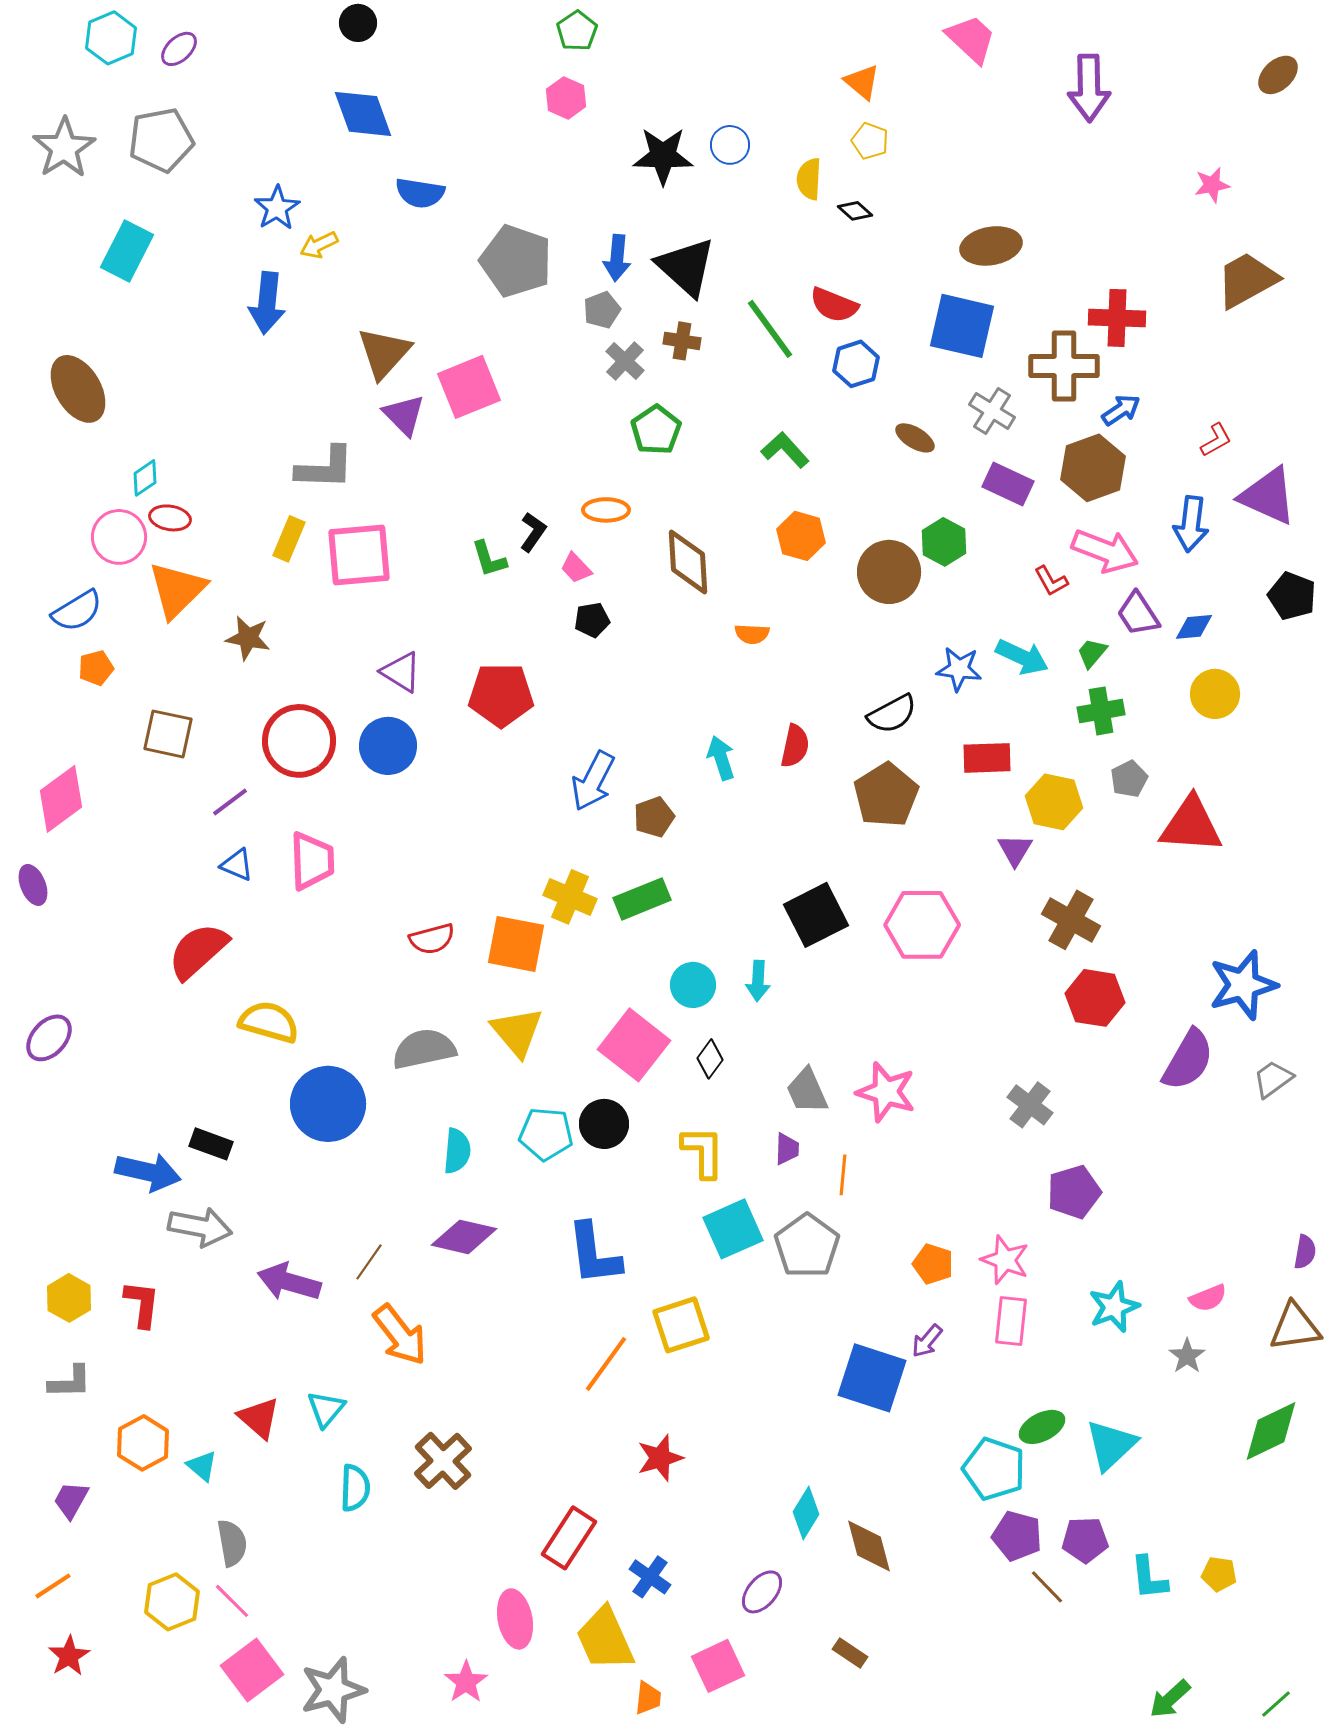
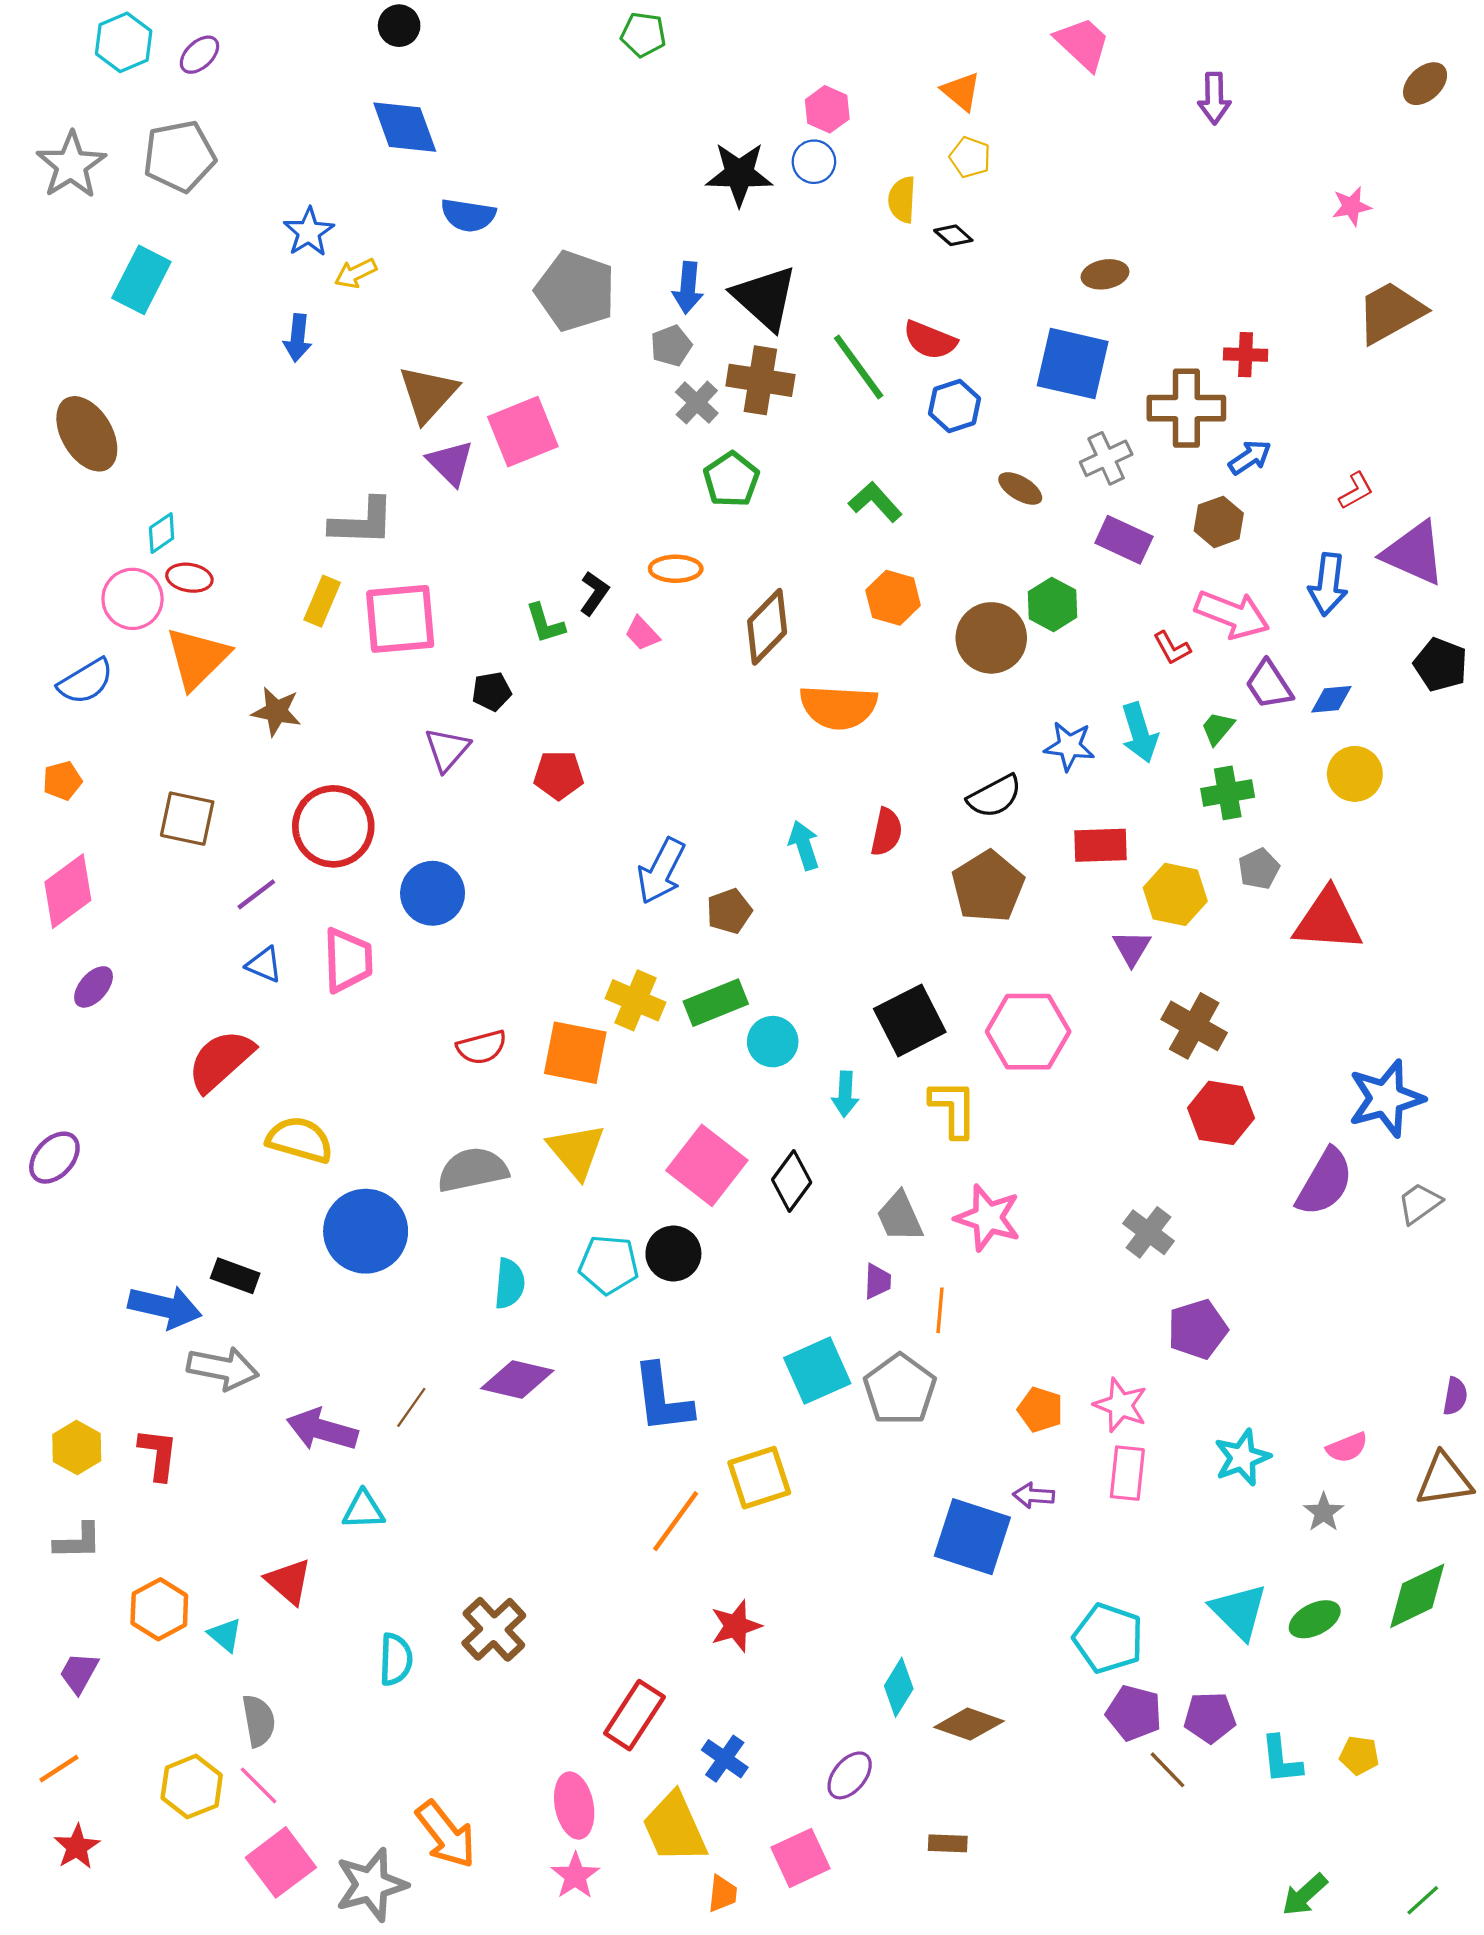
green pentagon: (577, 31) -> (643, 35), turned -30
purple arrow: (1089, 88) -> (1214, 98), size x0.7
pink hexagon: (566, 98) -> (827, 109), moved
brown ellipse: (991, 246) -> (1105, 274), size x0.7
blue arrow: (267, 303) -> (298, 338), size x0.7
red cross: (1117, 318) -> (1246, 355), size x0.7
brown cross: (682, 341) -> (760, 380), size x1.6
gray cross: (992, 411) -> (1106, 458), turned 33
brown hexagon: (1093, 468) -> (1219, 522), size x0.7
brown diamond: (688, 562) -> (767, 627), turned 48
black pentagon: (592, 620) -> (492, 691), moved
orange semicircle: (752, 634) -> (838, 707), size x2.0
cyan arrow: (1022, 657) -> (1140, 733), turned 48
orange pentagon: (96, 668) -> (62, 781), moved
purple triangle: (401, 672) -> (447, 749), turned 39
red pentagon: (501, 695) -> (559, 775), size x0.7
blue circle: (388, 746) -> (433, 893), moved
purple ellipse: (33, 885) -> (94, 987), moved, turned 63
cyan circle: (693, 985) -> (773, 1042), moved
black diamond: (710, 1059) -> (792, 1181), size x1.4
yellow L-shape: (703, 1152) -> (953, 1109), moved
orange arrow: (400, 1335) -> (446, 1835), moved
purple arrow: (927, 1341) -> (1034, 1495), turned 54
cyan triangle: (326, 1409) -> (363, 1510), moved, turned 48
green ellipse: (1042, 1427) -> (1315, 1619), moved
cyan triangle: (1111, 1445) -> (1239, 1611), turned -32
brown diamond: (869, 1546) -> (969, 1724), turned -56
brown rectangle: (850, 1653) -> (948, 1843), turned -32
pink star: (466, 1682) -> (575, 1876), moved

